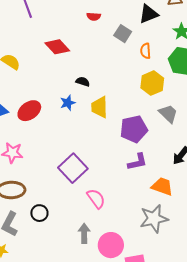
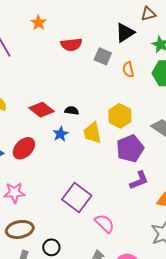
red semicircle: (94, 16) -> (71, 45), size x1.5
red diamond: (57, 47) -> (42, 110), moved
yellow hexagon: (152, 83) -> (120, 116), moved

